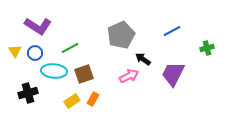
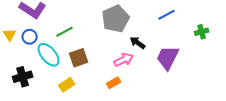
cyan ellipse: (54, 71) -> (49, 55), turned 45
orange rectangle: (93, 99) -> (114, 83), moved, turned 32

